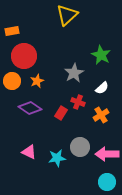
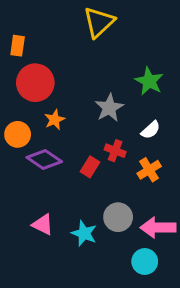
orange rectangle: (12, 31) -> (18, 46), turned -72
orange circle: (12, 81) -> (18, 134), moved
cyan star: (57, 158) -> (84, 233), turned 30
cyan circle: (107, 182) -> (145, 262), moved

